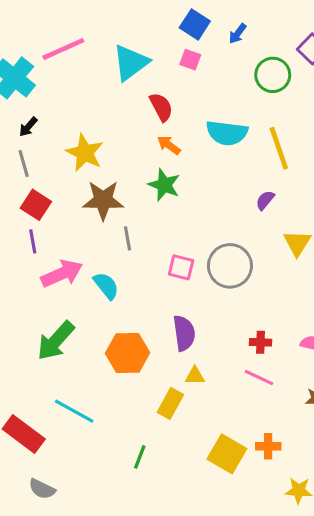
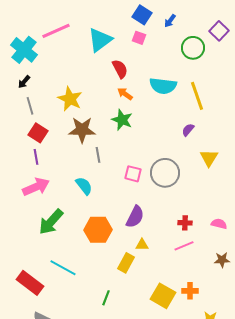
black arrow: (28, 127) -> (24, 82), moved
pink arrow: (62, 274) -> (36, 187), moved
purple semicircle: (184, 333) -> (135, 217), turned 35
pink line: (259, 377) -> (184, 246), turned -48

